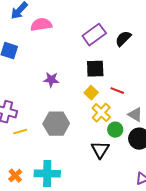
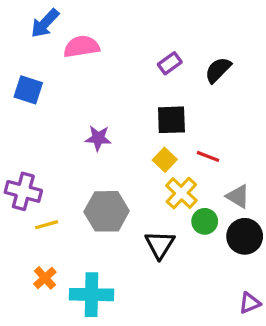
purple rectangle: (94, 35) -> (170, 63), size x0.6
black triangle: (100, 150) -> (160, 245), moved
orange cross: (15, 176) -> (45, 278), moved

